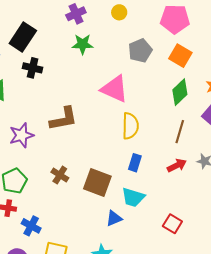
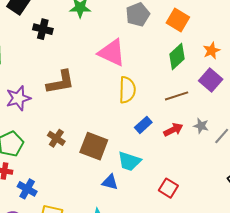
black cross: (33, 68) -> (43, 29), moved
brown line: (180, 132) -> (177, 96), turned 55
blue rectangle: (135, 163) -> (143, 125), moved, turned 30
blue triangle: (114, 218) -> (110, 182), turned 36

